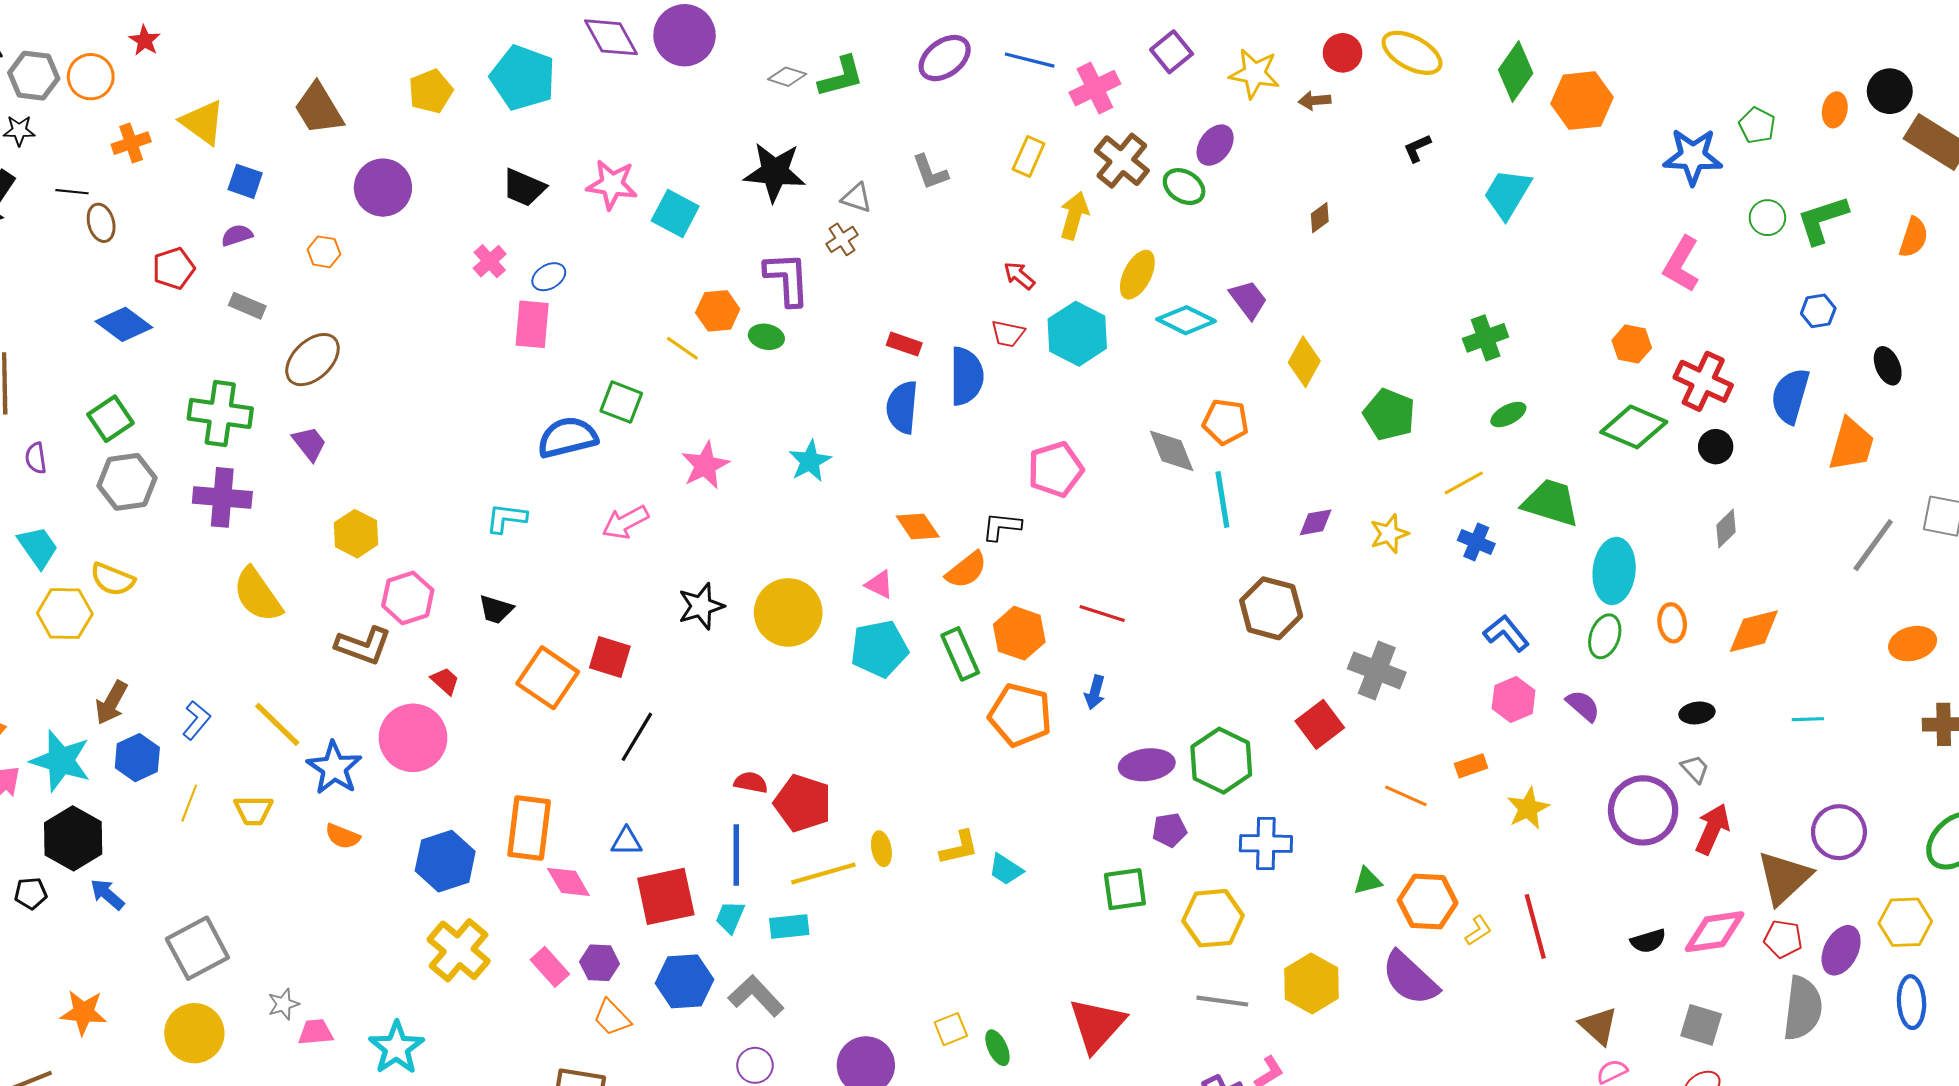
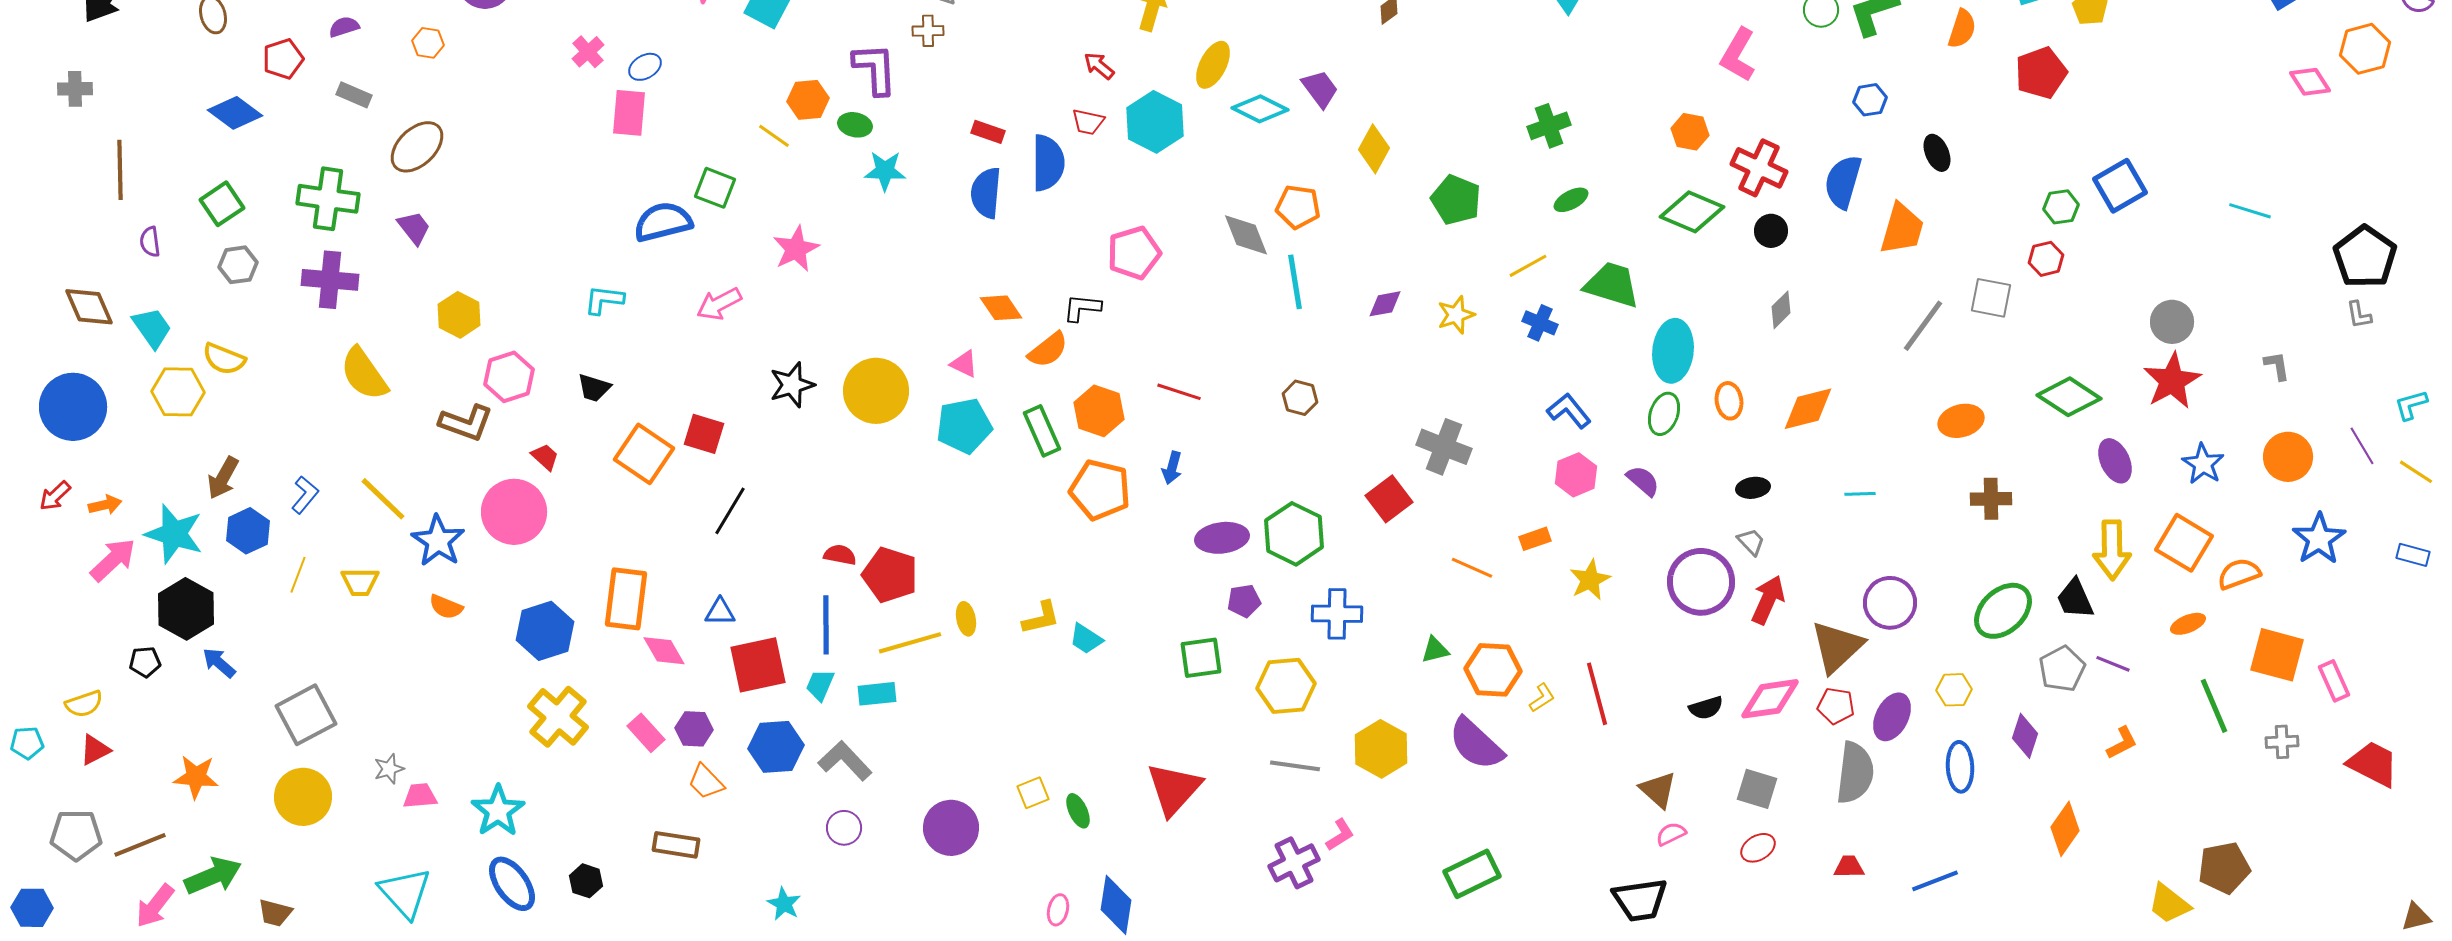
brown cross: (842, 239) -> (928, 31), turned 32
cyan star: (810, 461) -> (885, 171), moved, turned 30
gray hexagon: (127, 482) -> (238, 265), size x0.7
brown hexagon: (1271, 608) -> (1300, 398), moved, size x0.6
yellow hexagon: (1905, 922) -> (1954, 690), size x0.7

